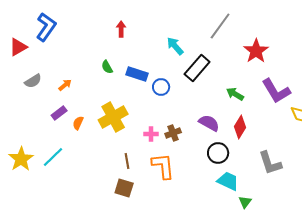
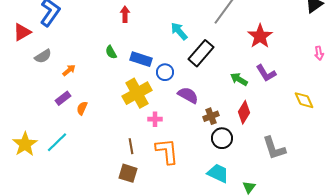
gray semicircle: (33, 81) -> (43, 56), moved
purple L-shape: (276, 91) -> (266, 73), moved, size x0.7
yellow cross: (113, 117) -> (137, 93), moved
purple semicircle: (209, 123) -> (188, 95), moved
brown cross: (173, 133) -> (211, 116), moved
cyan trapezoid: (228, 181) -> (218, 173), moved

